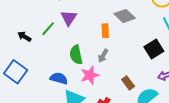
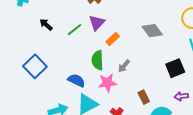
orange rectangle: (105, 31) -> (113, 39), moved, turned 40
black arrow: (24, 36) -> (46, 25), moved

